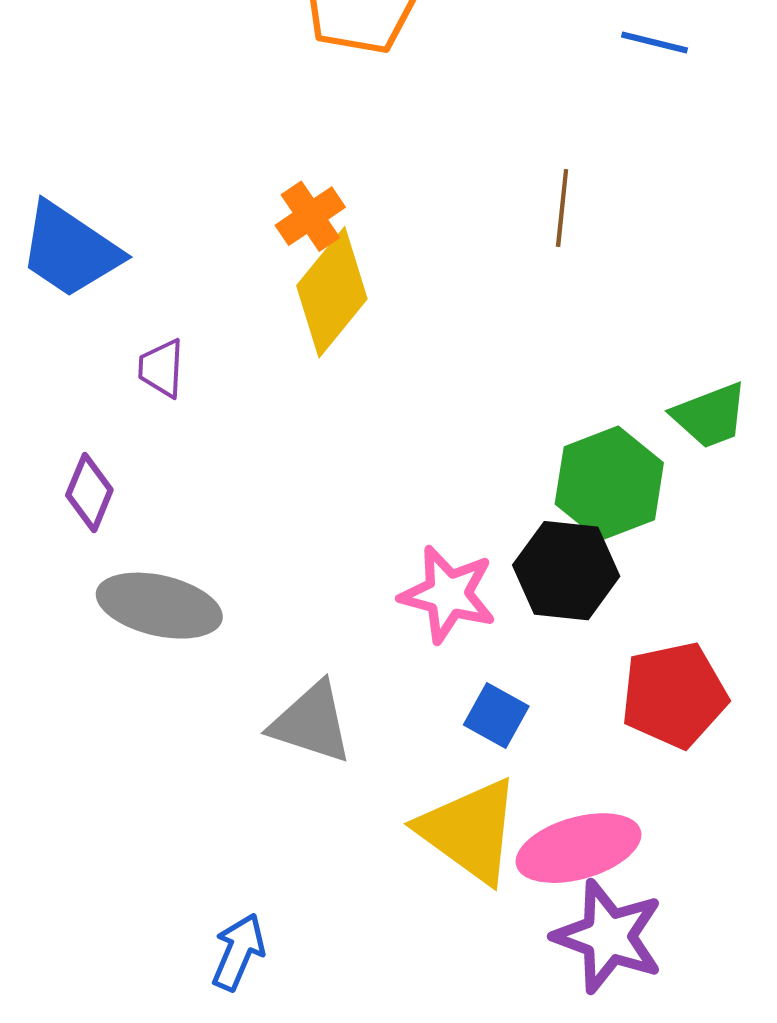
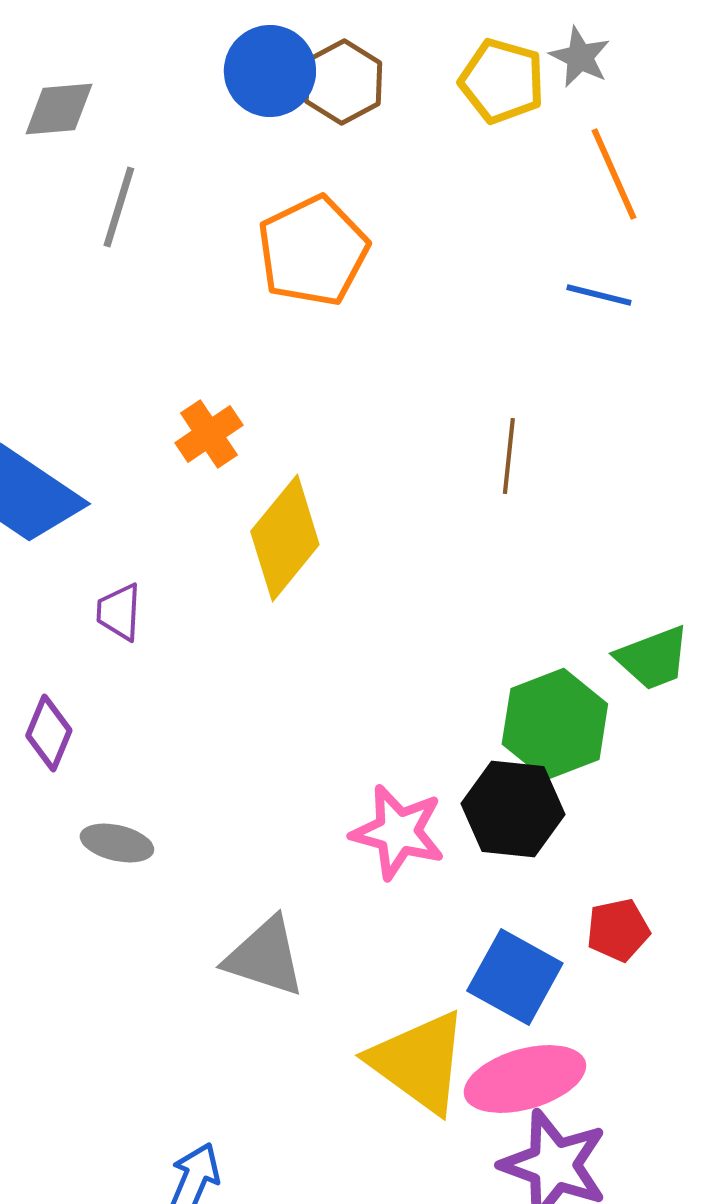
orange cross: (310, 216) -> (209, 434), moved
gray ellipse: (159, 606) -> (117, 843), size x0.6
red pentagon: (674, 695) -> (618, 930), size x0.6
blue square: (496, 716) -> (515, 977), moved, size x1.5

